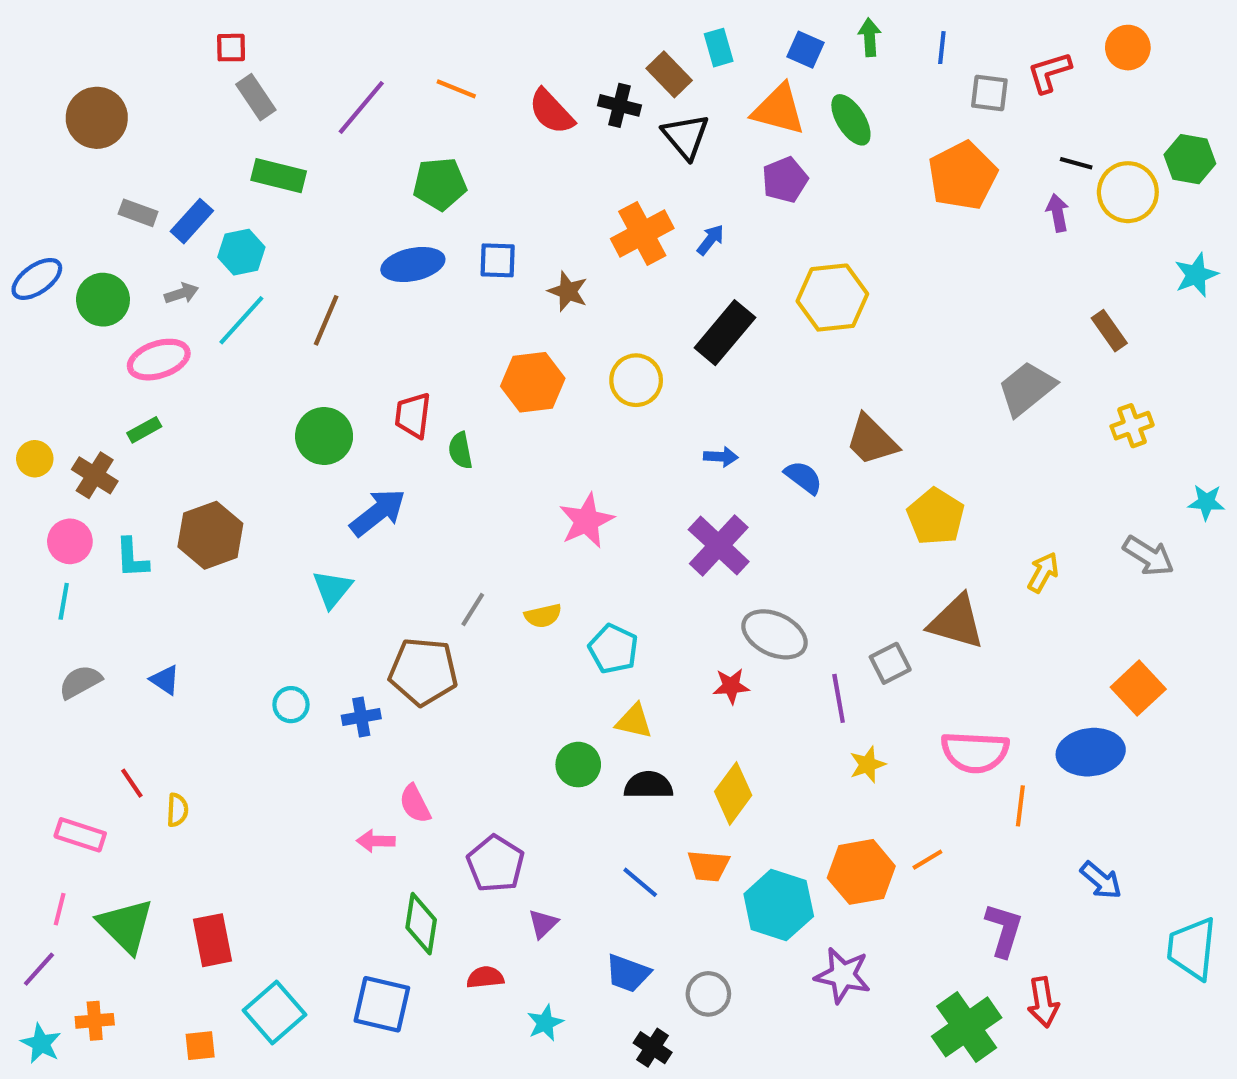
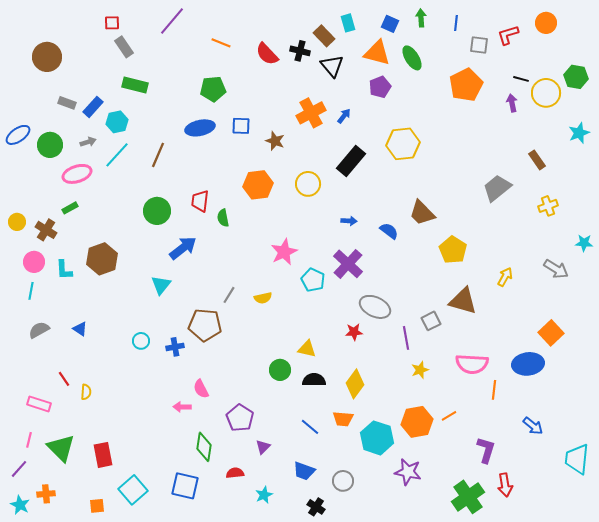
purple line: (361, 107) -> (172, 21), moved
cyan pentagon: (613, 649) -> (313, 280), moved

